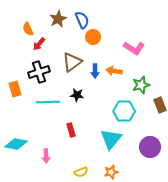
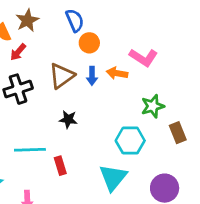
brown star: (58, 19) -> (27, 20), moved
blue arrow: (95, 71) -> (92, 76), moved
orange arrow: (114, 71) -> (117, 73), moved
cyan line: (48, 102) -> (30, 150), moved

